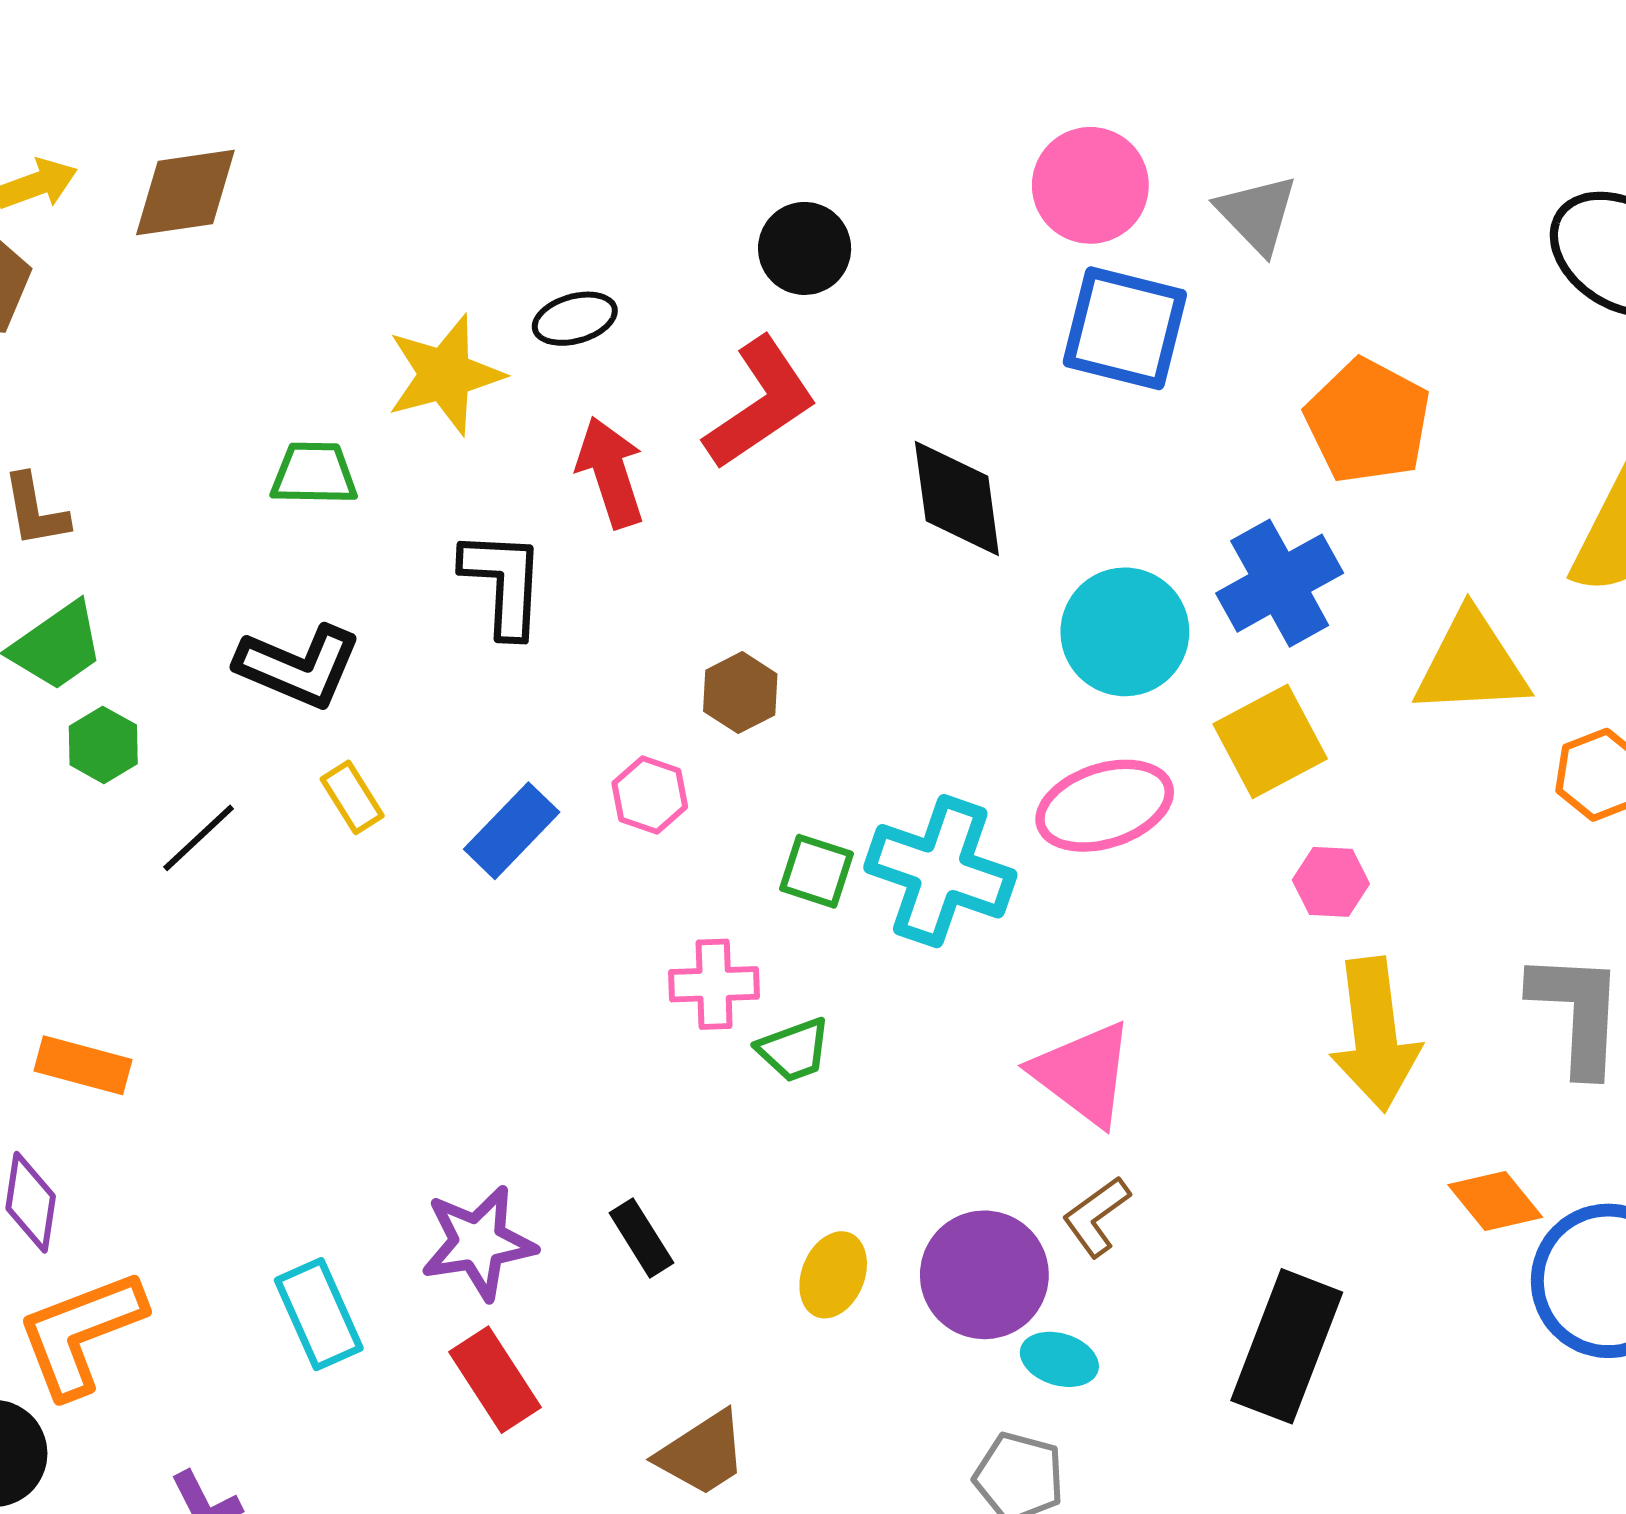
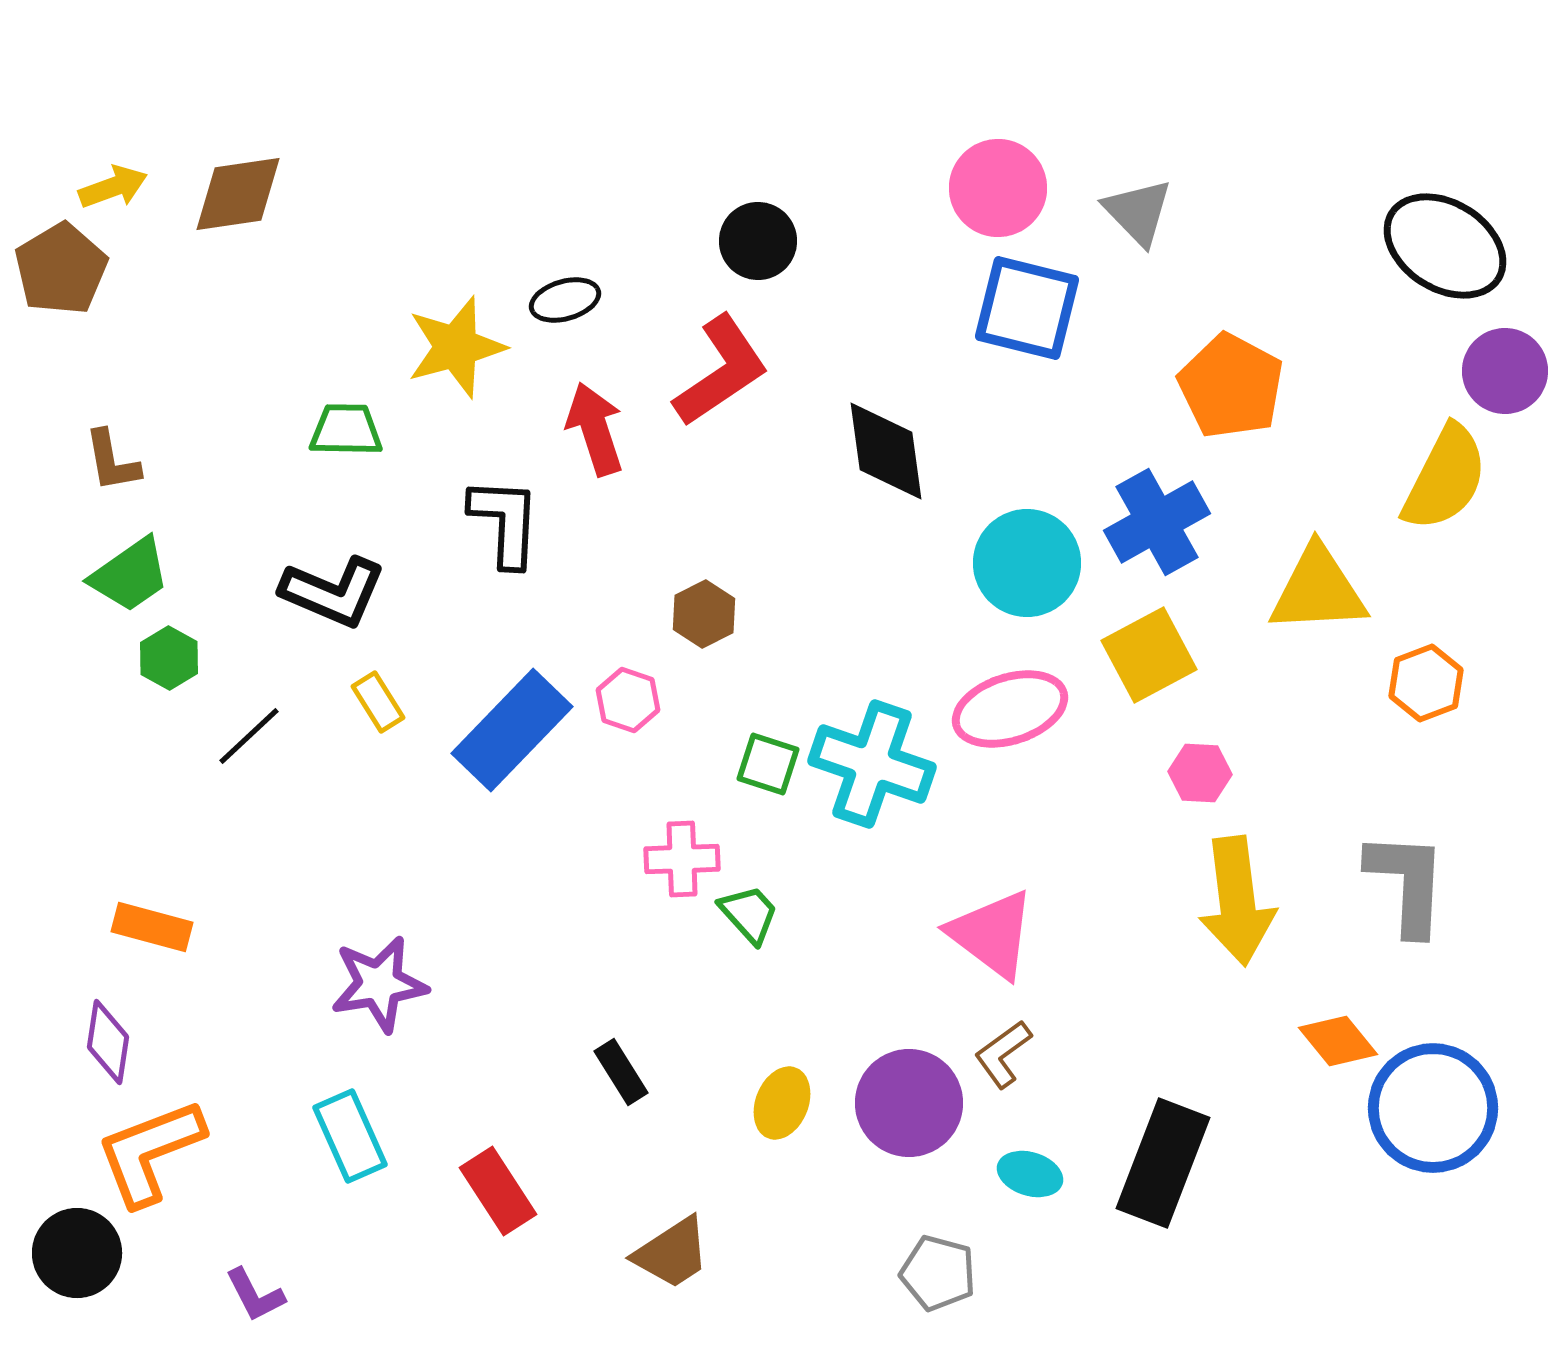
blue rectangle: (512, 831) -> (512, 730), size x1.5
green trapezoid: (794, 1050) -> (749, 914), turned -112
purple star: (478, 1243) -> (379, 984), moved
cyan ellipse: (1059, 1359) -> (1030, 1174), moved

